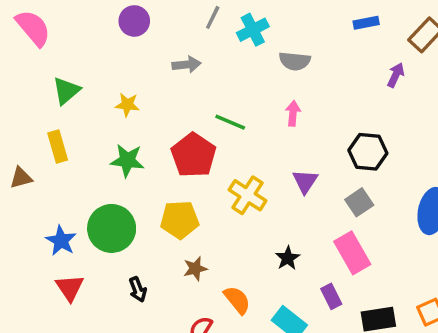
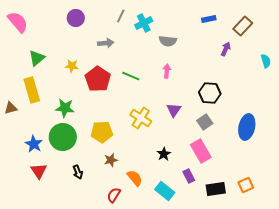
yellow rectangle: (58, 147) -> (32, 90), size x1.4
red pentagon: (194, 155) -> (98, 79), moved
green star: (127, 160) -> (65, 108), moved

